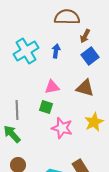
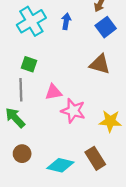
pink triangle: (52, 87) -> (53, 92), moved
green square: (46, 107) -> (29, 64), moved
yellow star: (94, 122) -> (110, 121), moved, turned 30

